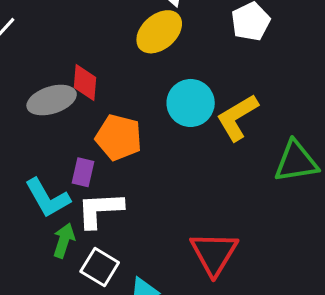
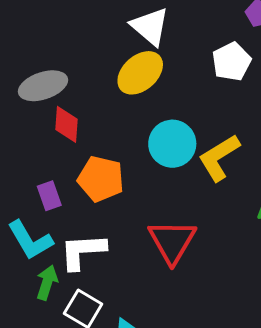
gray ellipse: (52, 100) -> (43, 86), moved
purple rectangle: (83, 172) -> (49, 196), moved, turned -32
red triangle: (214, 253) -> (172, 241), moved

